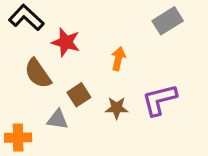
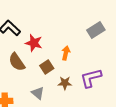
brown square: (79, 95) -> (47, 67), moved
gray triangle: (58, 119) -> (38, 93), moved, turned 32

